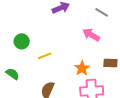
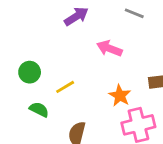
pink arrow: (91, 35) -> (109, 48), moved
green semicircle: (13, 74) -> (39, 109), moved

